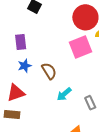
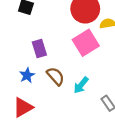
purple rectangle: (21, 42) -> (39, 49), moved
cyan arrow: (64, 94) -> (81, 85), moved

